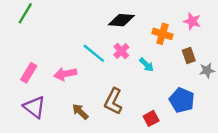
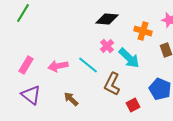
cyan line: (94, 53) -> (88, 65), moved
cyan arrow: (146, 65) -> (129, 58), size x1.6
brown L-shape: (113, 101) -> (112, 84), moved

